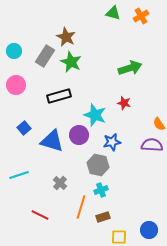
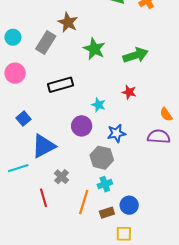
green star: (71, 62) -> (94, 49), moved
cyan star: (95, 115) -> (99, 105), size x0.6
blue triangle: (52, 141) -> (44, 146), moved, turned -45
red line: (40, 215) -> (44, 198), moved, turned 48
blue circle: (149, 230) -> (129, 205), moved

